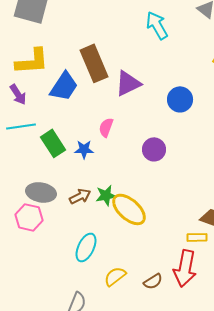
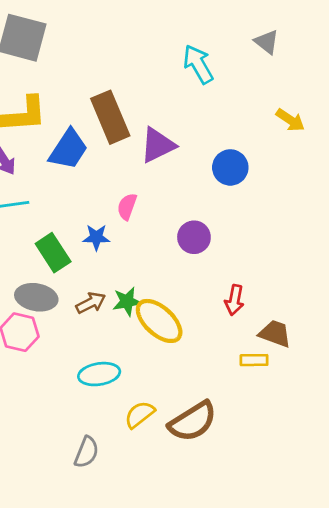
green rectangle: (53, 143) -> (53, 253), moved
cyan ellipse: (86, 247) -> (99, 374), turned 56
red arrow: (185, 268) -> (234, 300), moved, size x0.6
brown semicircle: (153, 281) -> (193, 421), size x1.8

